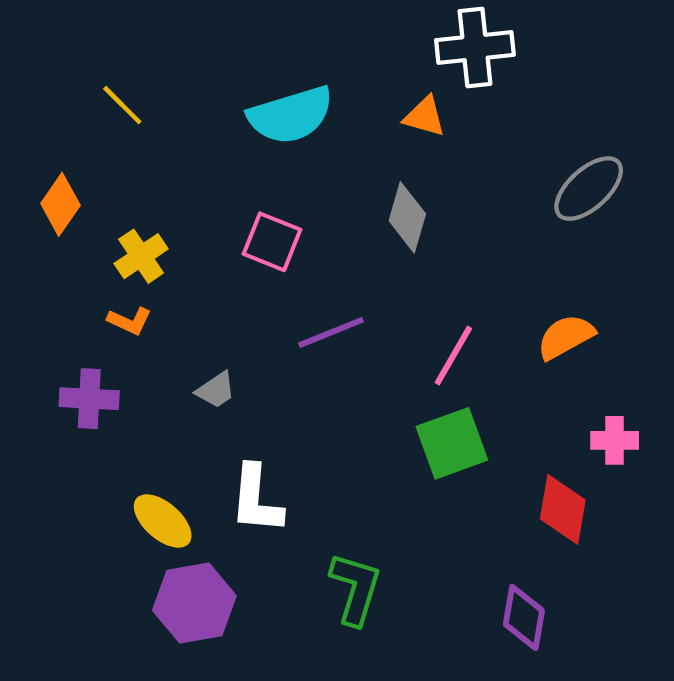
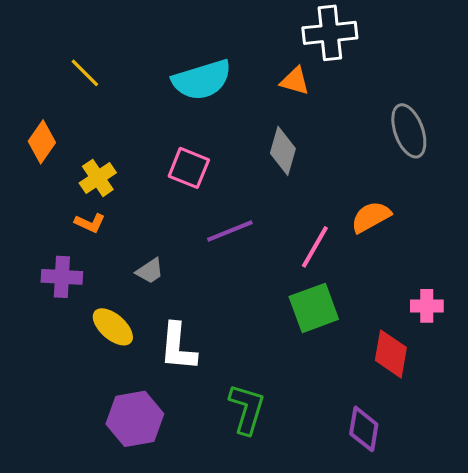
gray ellipse: (589, 189) -> (409, 131), turned -68
orange semicircle: (566, 337) -> (371, 217), moved
yellow ellipse: (163, 521) -> (113, 327), moved

